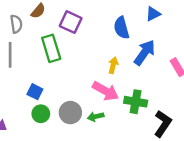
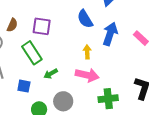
blue square: (35, 92) -> (24, 86), moved
green cross: (136, 102) -> (108, 99), moved
green arrow: (96, 117) -> (51, 74), moved

